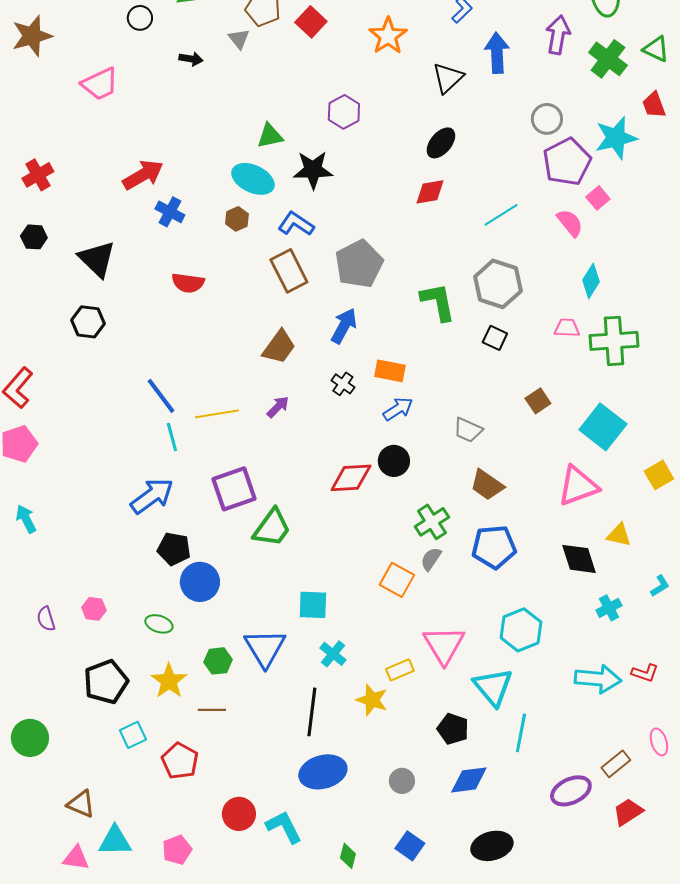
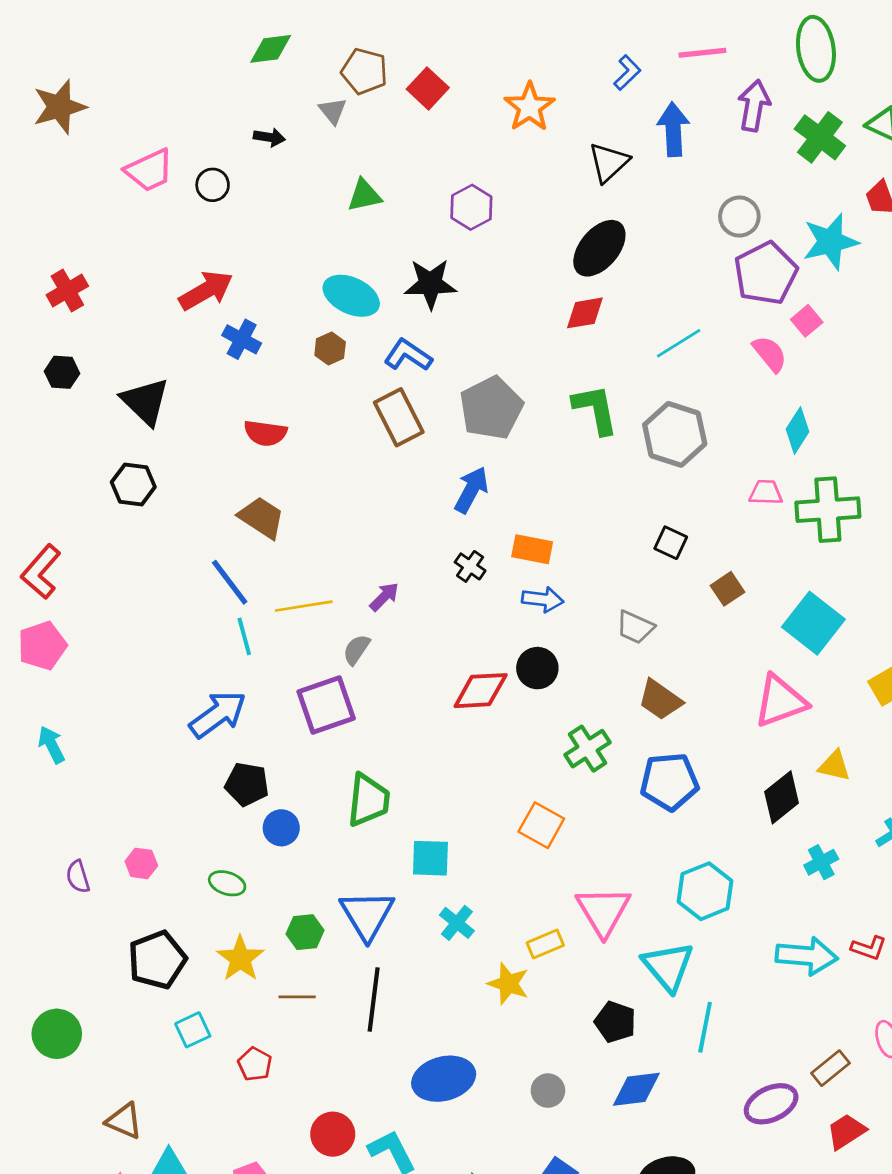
black circle: (140, 18) -> (213, 185), moved
green triangle: (270, 136) -> (364, 195), moved
black ellipse: (441, 143) -> (599, 248), size x1.4
green L-shape: (438, 302) -> (595, 409), moved
black square: (495, 338) -> (671, 543), moved
brown trapezoid: (279, 347) -> (261, 518), moved, turned -93
blue arrow: (398, 409) -> (543, 599), turned 40
green trapezoid: (272, 528) -> (368, 800), moved, turned -30
gray semicircle: (431, 559) -> (356, 650), moved
black diamond: (579, 559) -> (782, 797), turned 69
blue circle: (200, 582) -> (281, 828), size x0.7
black line: (312, 712) -> (374, 999), moved
red pentagon: (180, 761) -> (255, 1064), size x0.7

